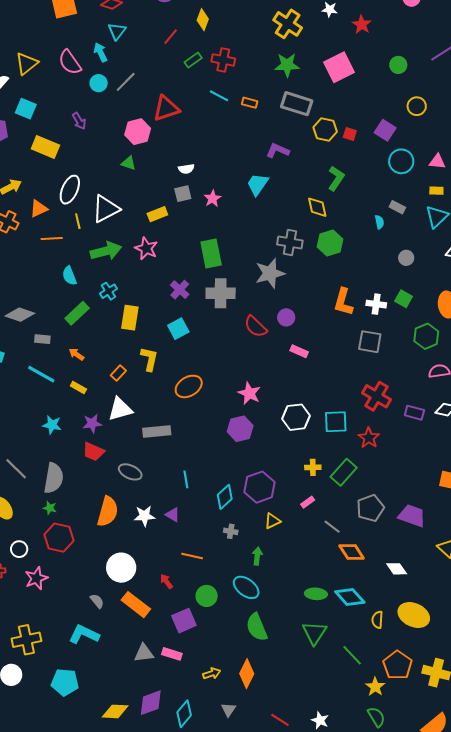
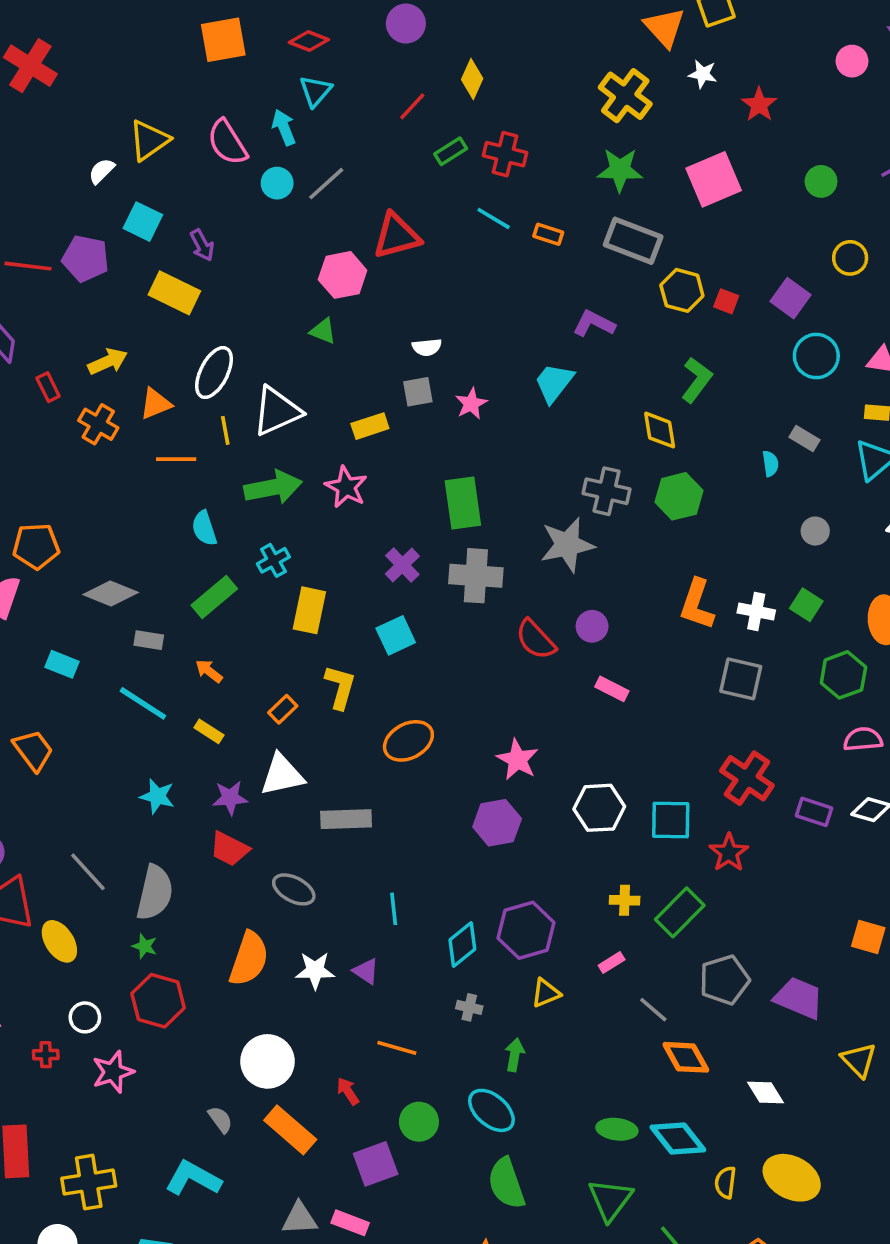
purple arrow: (79, 121) -> (202, 245), moved

